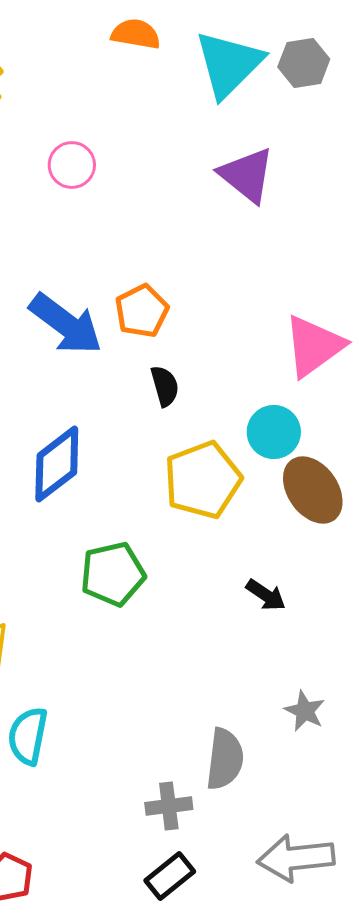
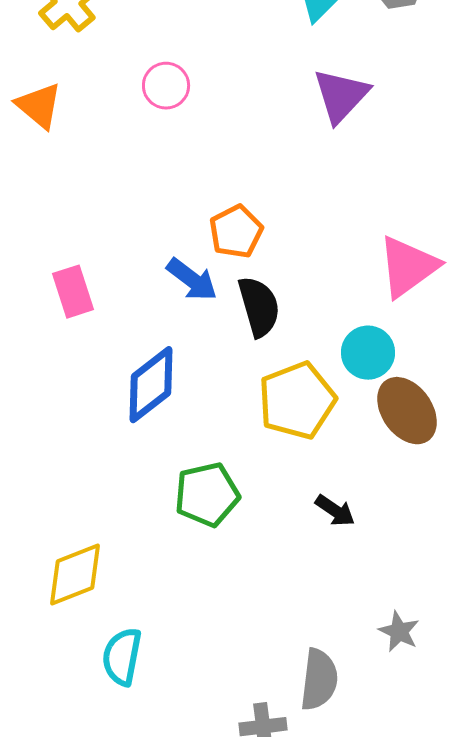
purple triangle: (247, 175) -> (341, 96), turned 34
blue arrow: (66, 324) -> (192, 280), moved, size x0.7
black semicircle: (165, 386) -> (259, 307), size x1.5
black arrow: (266, 595) -> (335, 511), moved

